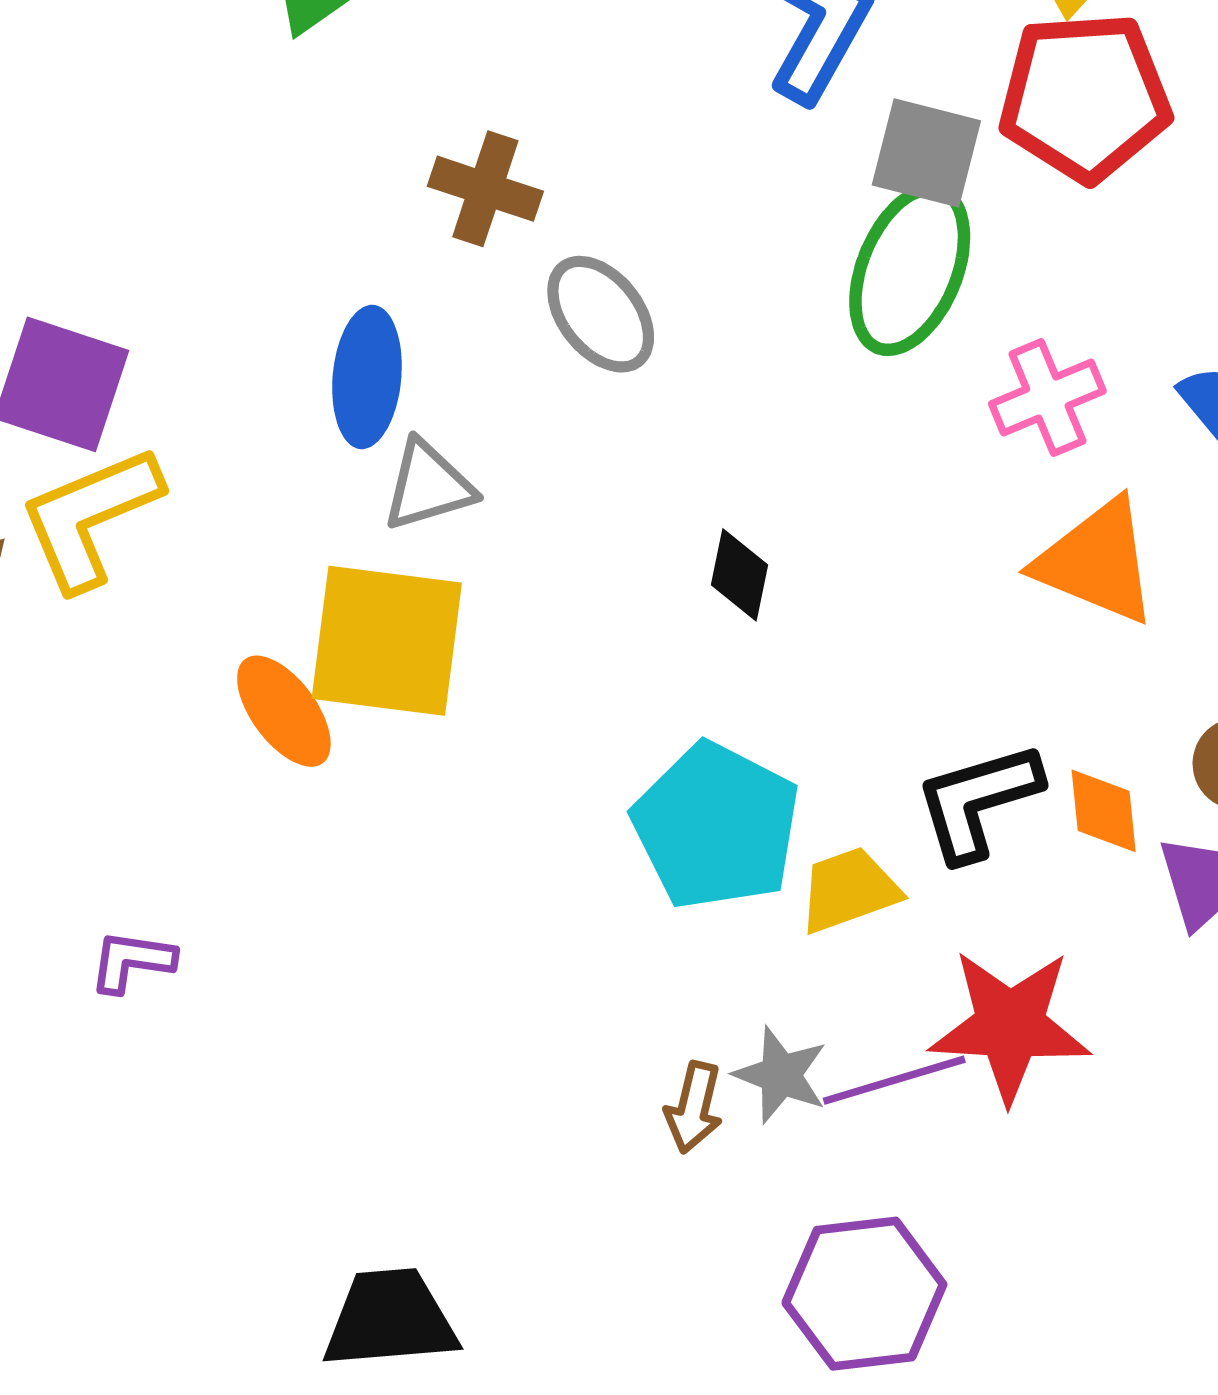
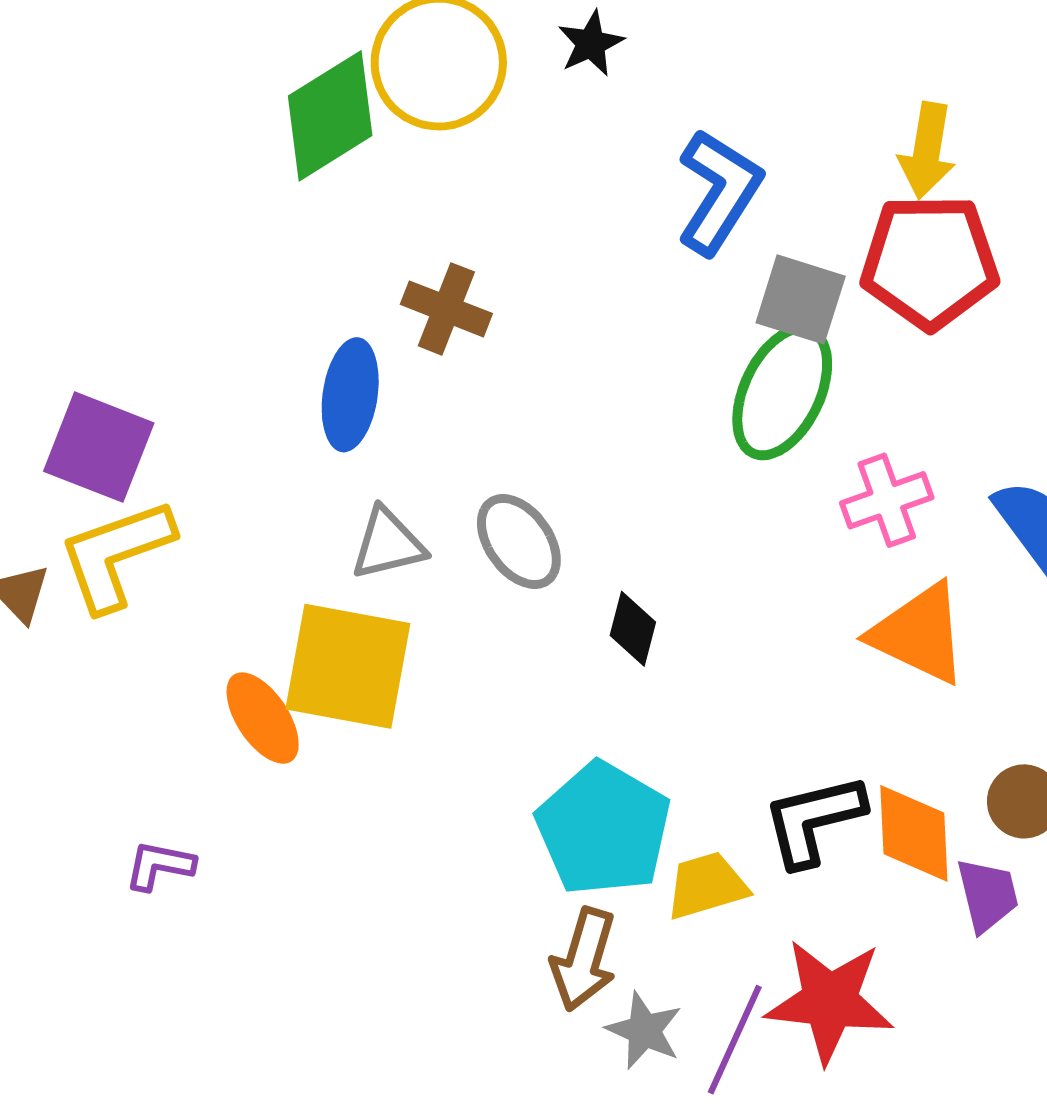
gray ellipse: (601, 314) -> (519, 542), moved
blue ellipse: (367, 377) -> (350, 395), moved
orange diamond: (1104, 811) -> (914, 833), size x1.4
purple L-shape: (132, 961) -> (160, 865), moved
purple line: (894, 1080) -> (735, 1040), turned -52
brown arrow: (694, 1107) -> (584, 959), moved, size x1.4

